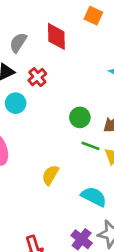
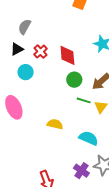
red diamond: (56, 36) -> (67, 55), moved
yellow semicircle: (50, 175) -> (55, 124), turned 77

